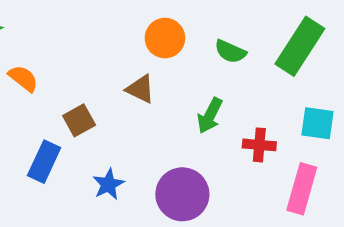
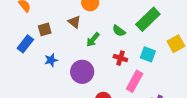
green semicircle: (230, 52) -> (119, 31), moved
green arrow: (210, 116) -> (93, 40), moved

